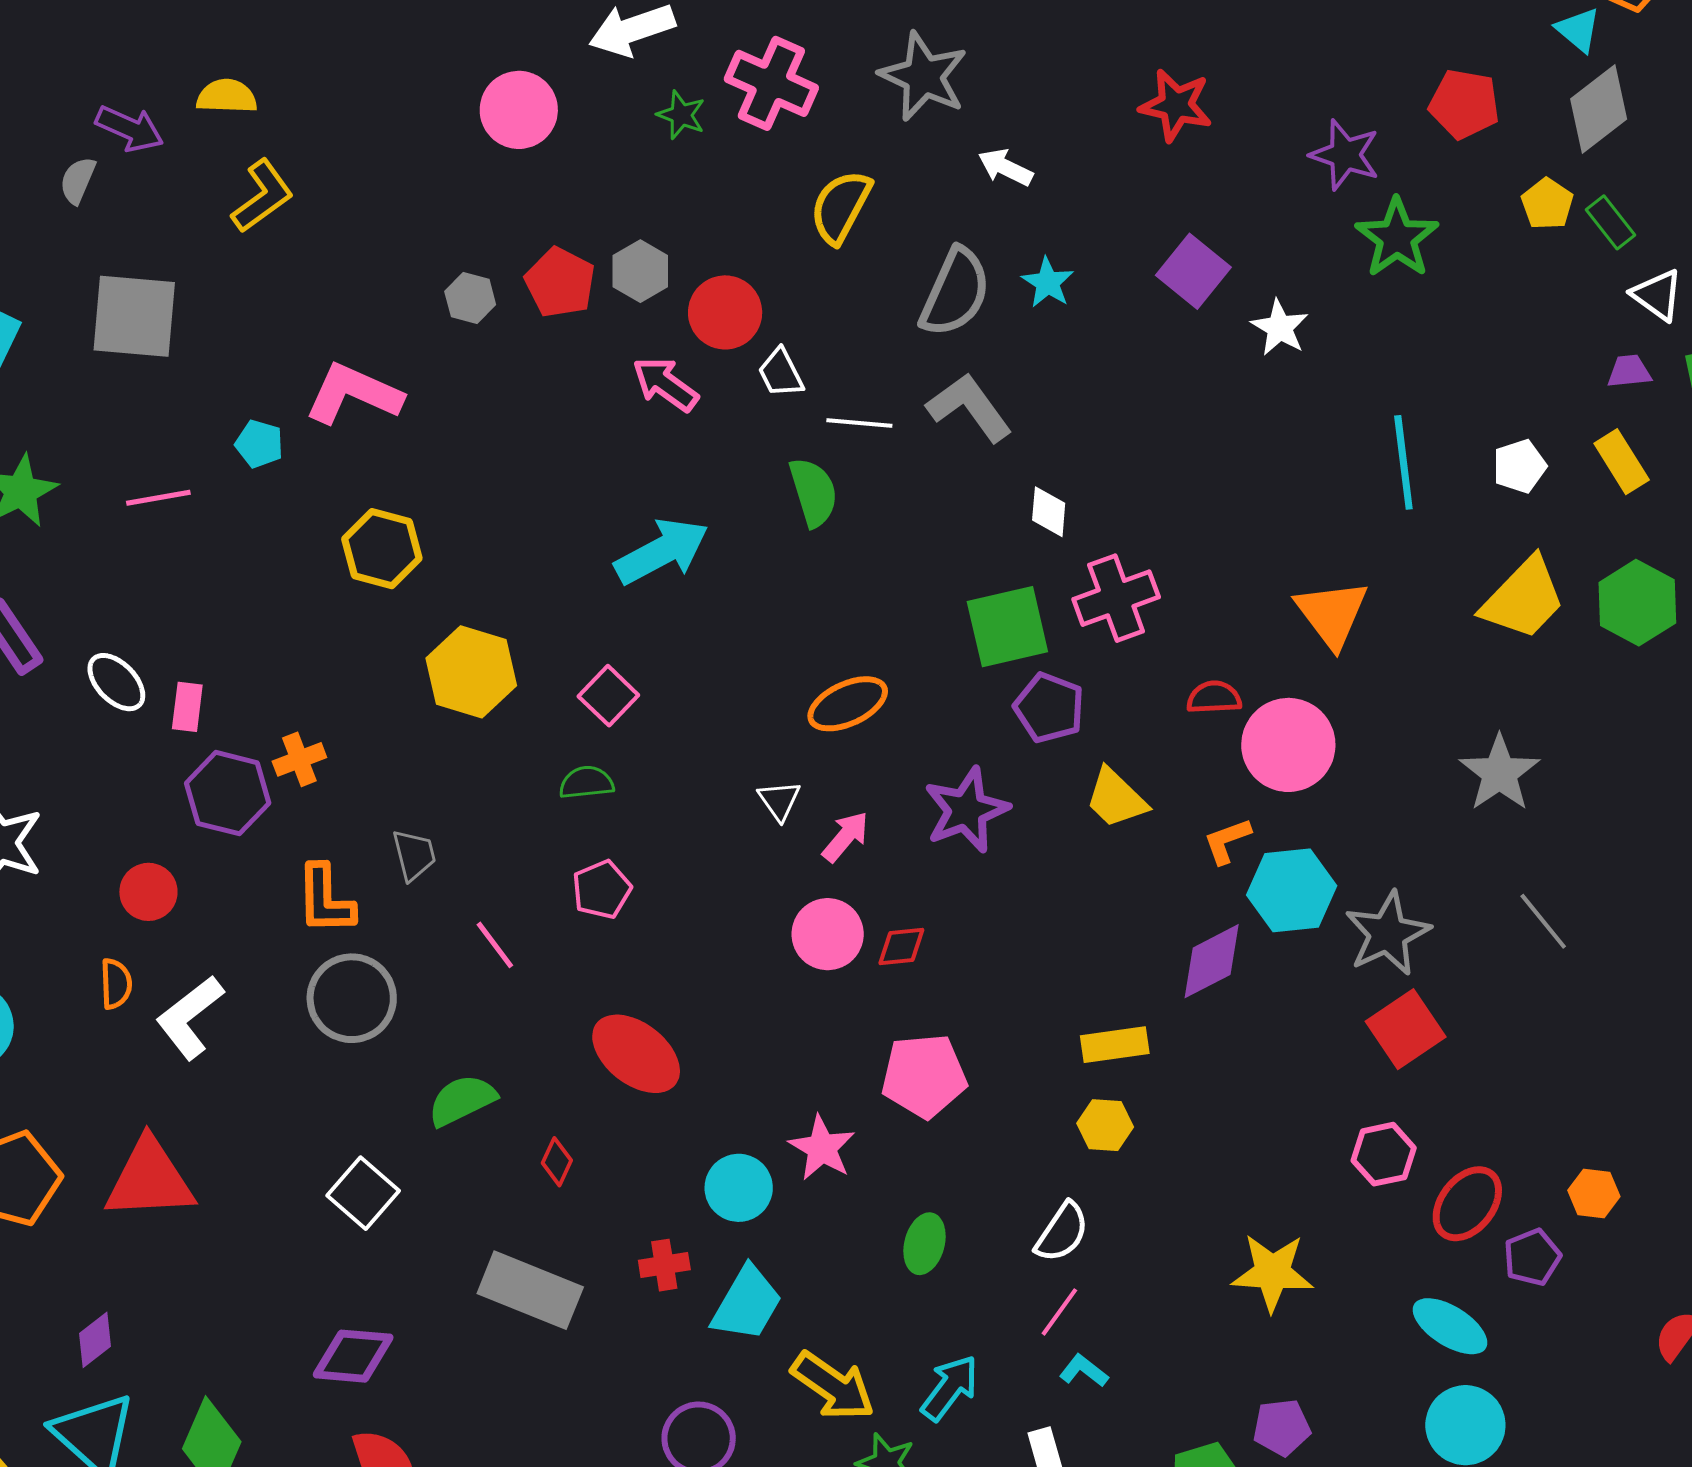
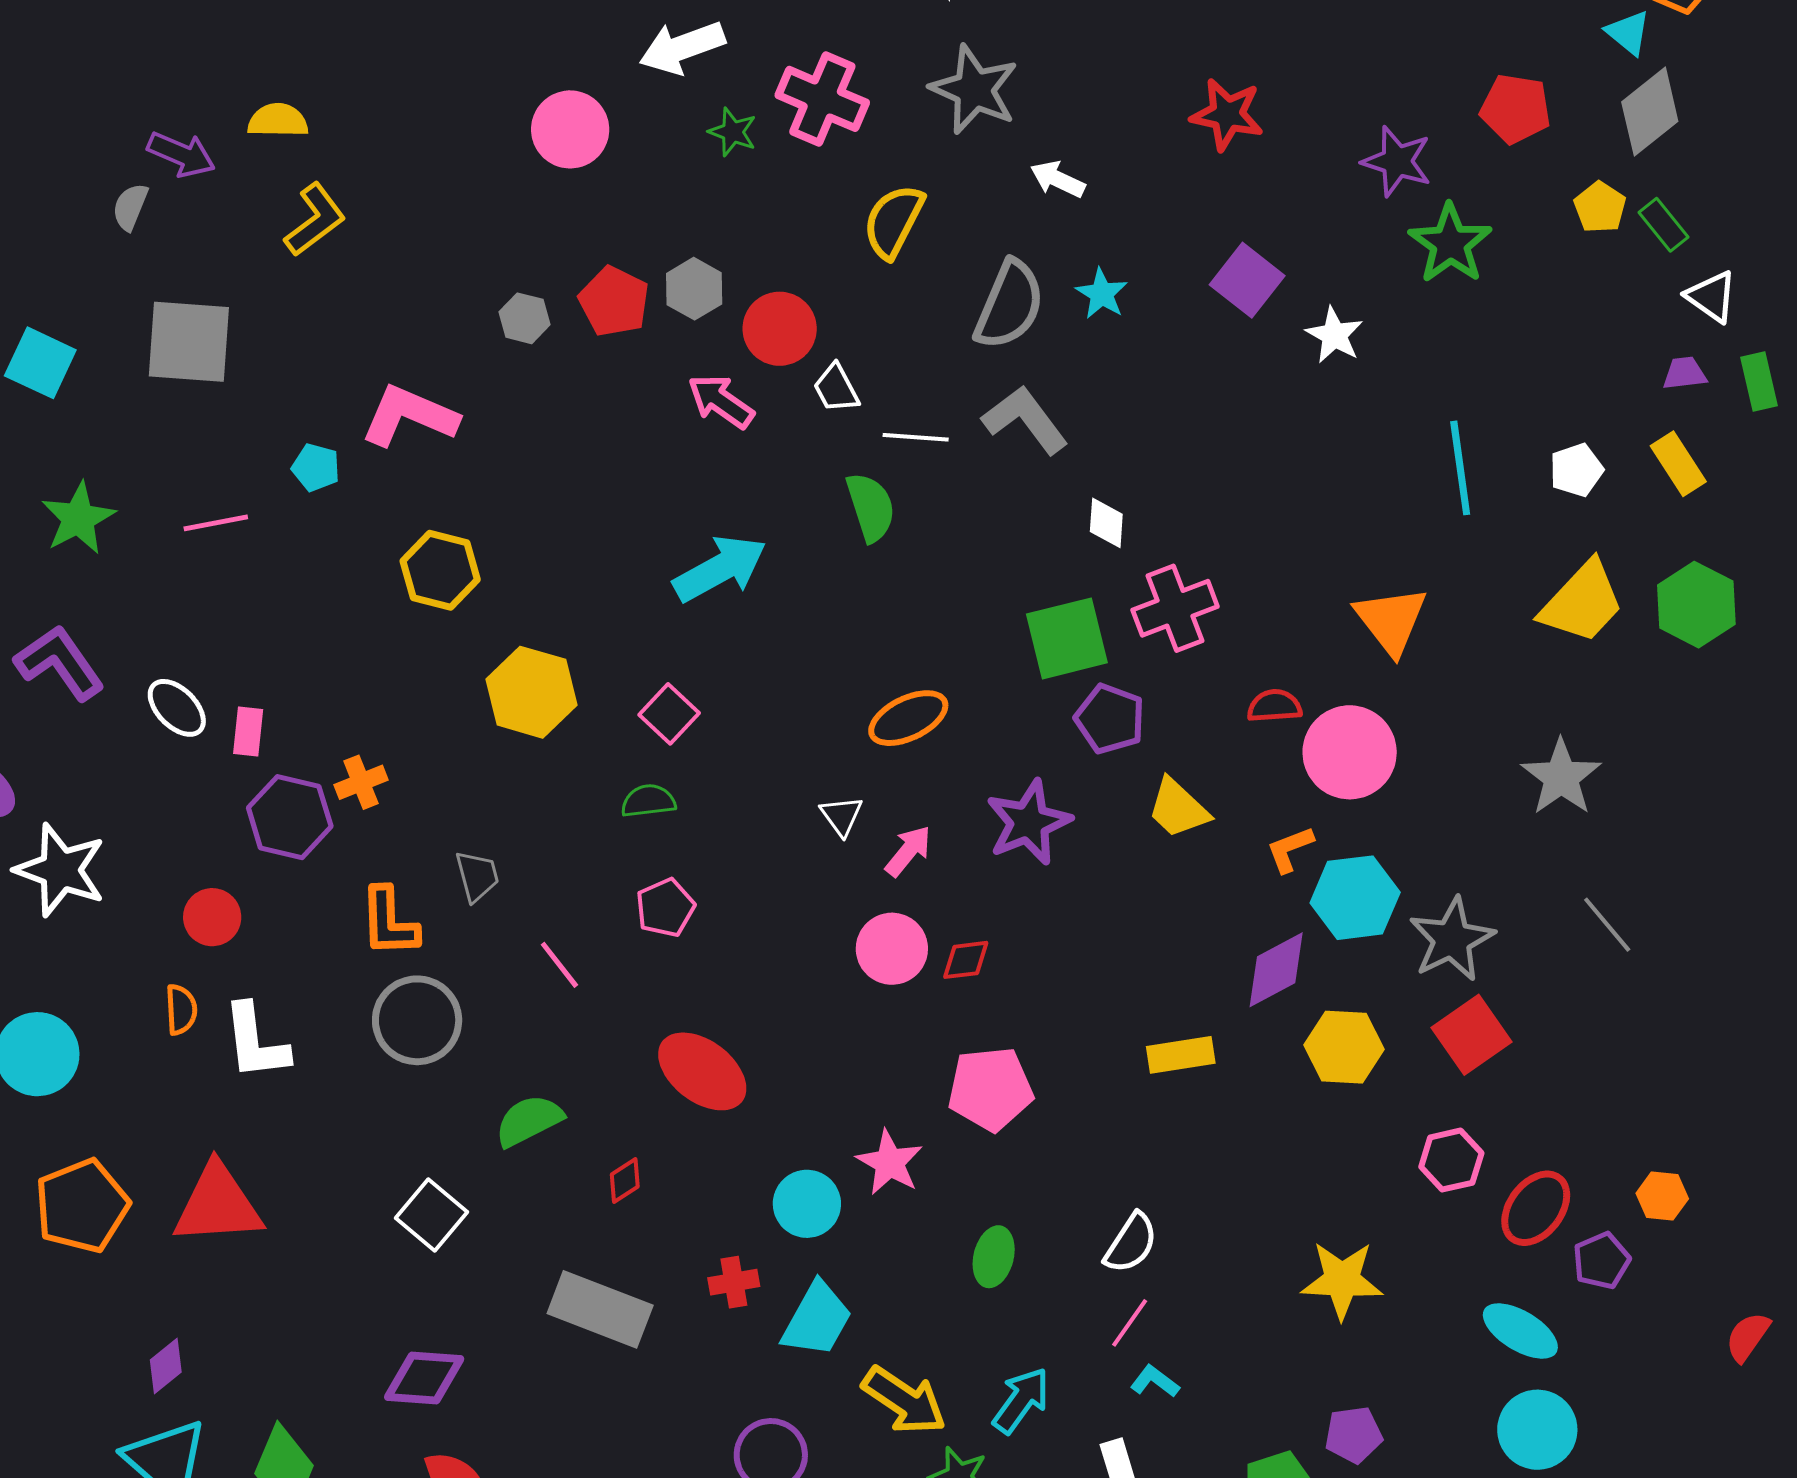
white L-shape: (190, 1017) -> (255, 1042), turned -58
yellow hexagon: (1105, 1125) -> (1344, 1047), moved, size x1.4
red diamond: (557, 1162) -> (625, 1180), turned 33

